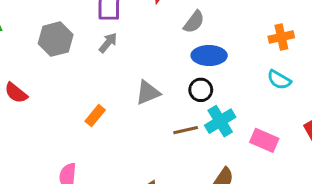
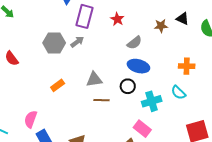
gray hexagon: (56, 39) -> (54, 43), moved
cyan cross: (220, 121) -> (152, 101), moved
brown line: (186, 130) -> (101, 100), moved
pink rectangle: (264, 140) -> (142, 129), moved

